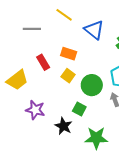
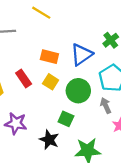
blue triangle: (94, 30) -> (81, 55), moved, turned 50
red rectangle: (43, 62) -> (24, 79), moved

